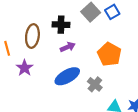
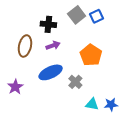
brown ellipse: (32, 36) -> (25, 46), moved
purple star: (25, 68) -> (15, 87), moved

